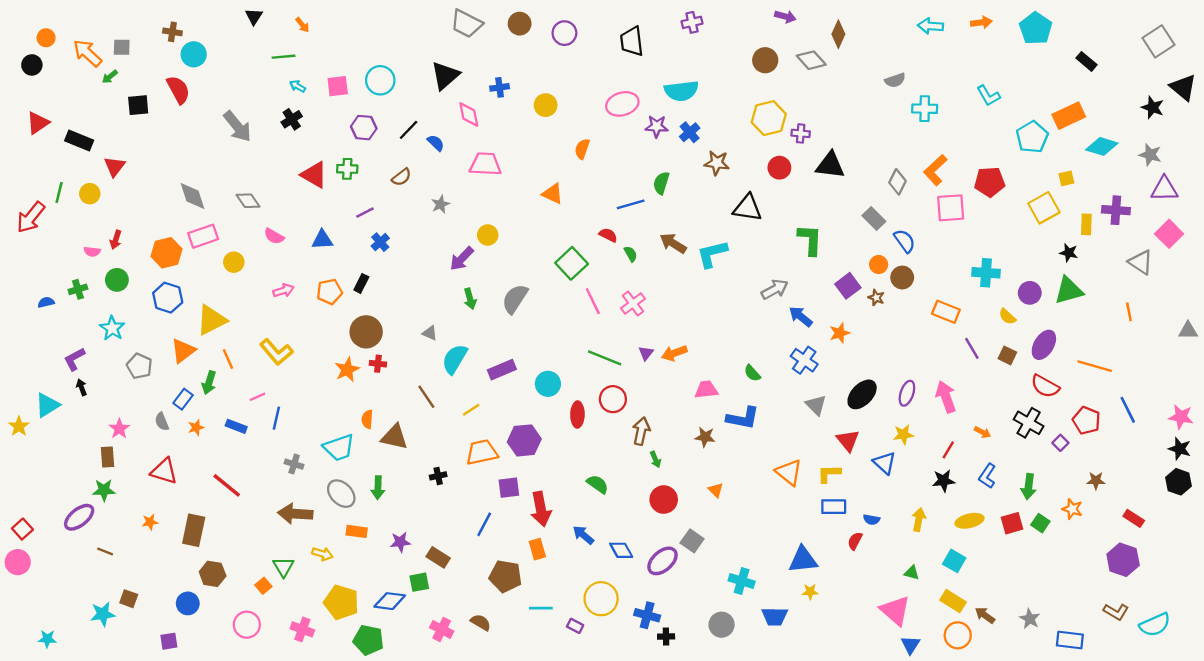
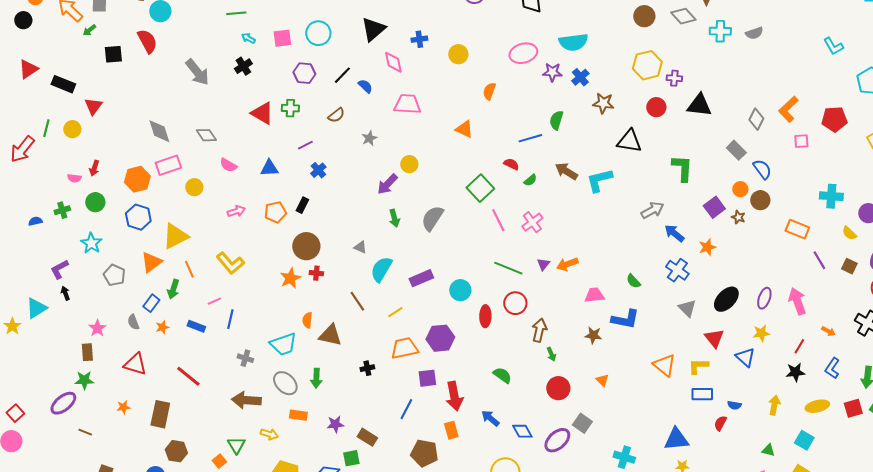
cyan cross: (925, 109) -> (720, 31), moved
pink square: (951, 208) -> (801, 141), size x0.6
green semicircle: (631, 254) -> (530, 180), turned 80

